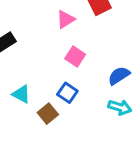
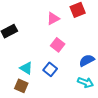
cyan triangle: (21, 94) -> (26, 68), moved
brown square: (48, 114) -> (21, 86), moved, turned -32

